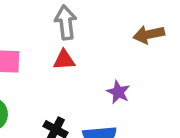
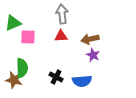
brown arrow: (149, 34) -> (90, 39), moved

